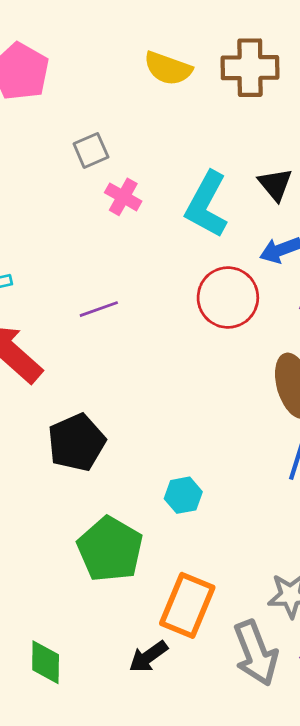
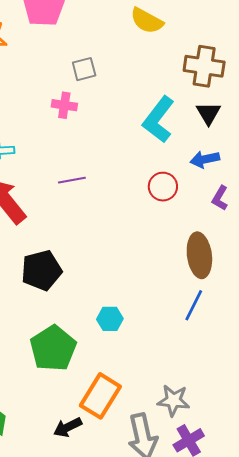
brown cross: (250, 68) -> (204, 66), moved
pink cross: (123, 197) -> (64, 105), moved, turned -30
red circle: (228, 298) -> (163, 187), size x0.7

